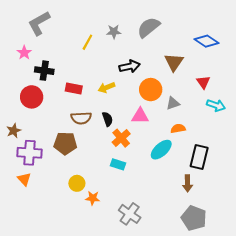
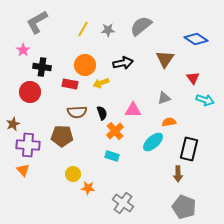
yellow line: (87, 42) -> (83, 29), moved
orange circle: (151, 90) -> (85, 65), moved

